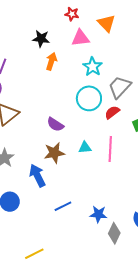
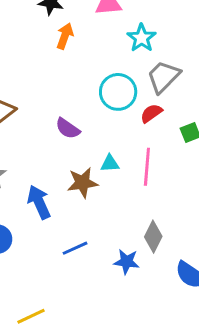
cyan star: (93, 67) -> (142, 38), moved
brown star: (54, 153) -> (82, 183), moved
gray diamond: (114, 233) -> (153, 237), moved

